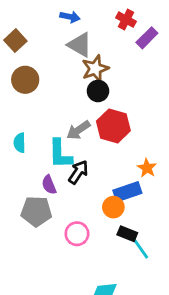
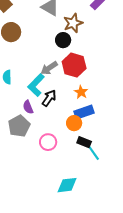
brown star: (95, 69) -> (73, 23), moved
cyan L-shape: (60, 154) -> (36, 85), turned 45
orange star: (147, 168) -> (81, 92), moved
gray pentagon: (36, 211) -> (19, 126), turned -30

